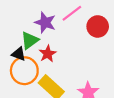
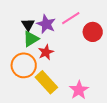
black triangle: (19, 54) -> (28, 25), moved, turned 32

